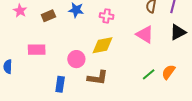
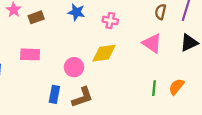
brown rectangle: (48, 16) -> (36, 17), moved
green line: (149, 74) -> (154, 88), turned -48
brown L-shape: (98, 78) -> (82, 97), moved, turned -30

